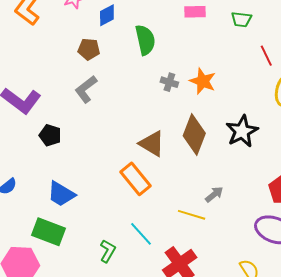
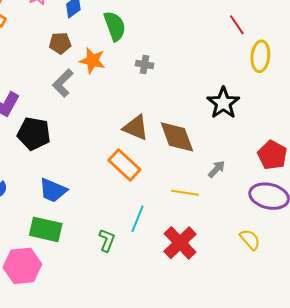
orange star: (203, 81) -> (92, 61), moved
black pentagon: (50, 135) -> (34, 134), size x1.5
brown diamond: (194, 135) -> (177, 137), moved, turned -33
gray arrow: (214, 194) -> (217, 169), moved
cyan line: (141, 234) -> (137, 219), turned 72

